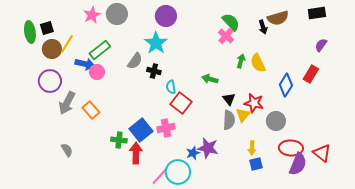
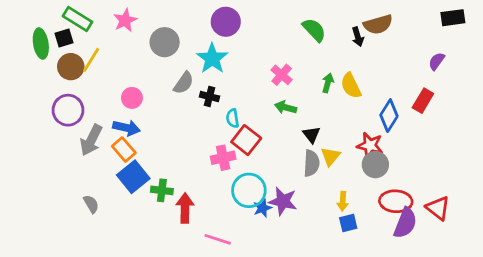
black rectangle: (317, 13) -> (453, 18), moved
gray circle: (117, 14) -> (165, 42), moved
pink cross: (226, 36) -> (282, 75), moved
green rectangle: (100, 50) -> (78, 19), moved, turned 70
blue arrow: (85, 64) -> (126, 128), moved
red star: (254, 103) -> (370, 146), moved
pink cross: (166, 128) -> (223, 158), moved
blue square: (141, 130) -> (133, 177), moved
cyan circle: (178, 172) -> (249, 190), moved
pink line: (160, 176) -> (218, 239), turned 66

